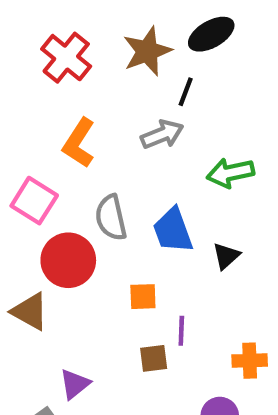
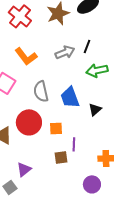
black line: (186, 92) -> (87, 46), moved
orange L-shape: (79, 143) -> (26, 56), turned -70
red circle: (68, 260) -> (29, 122), moved

